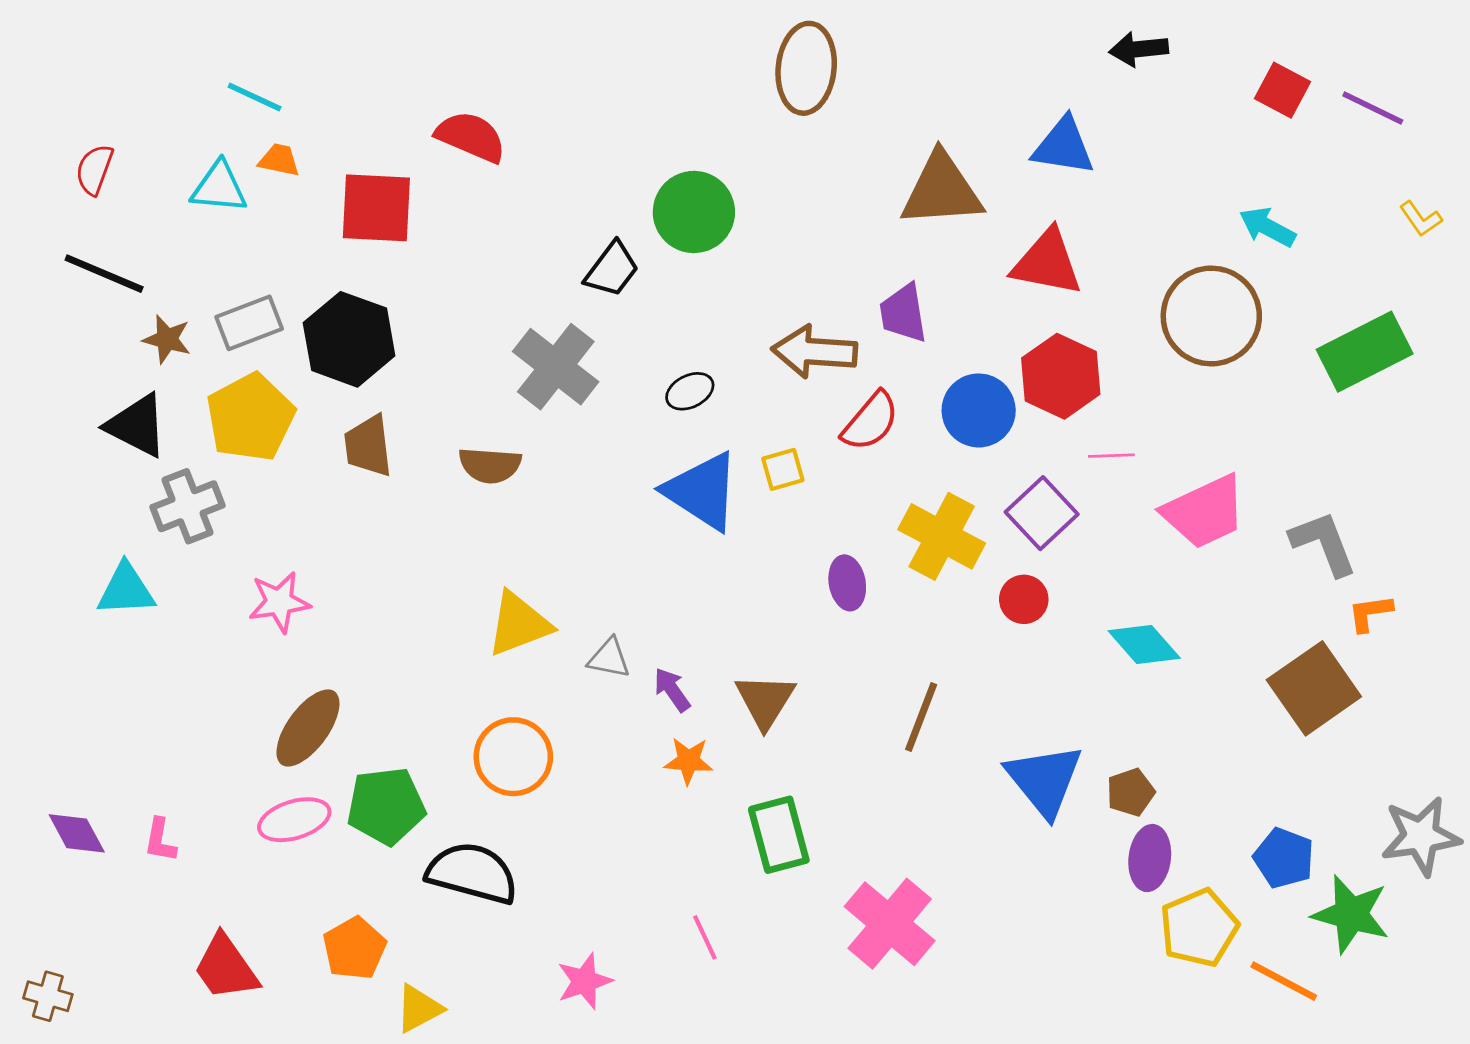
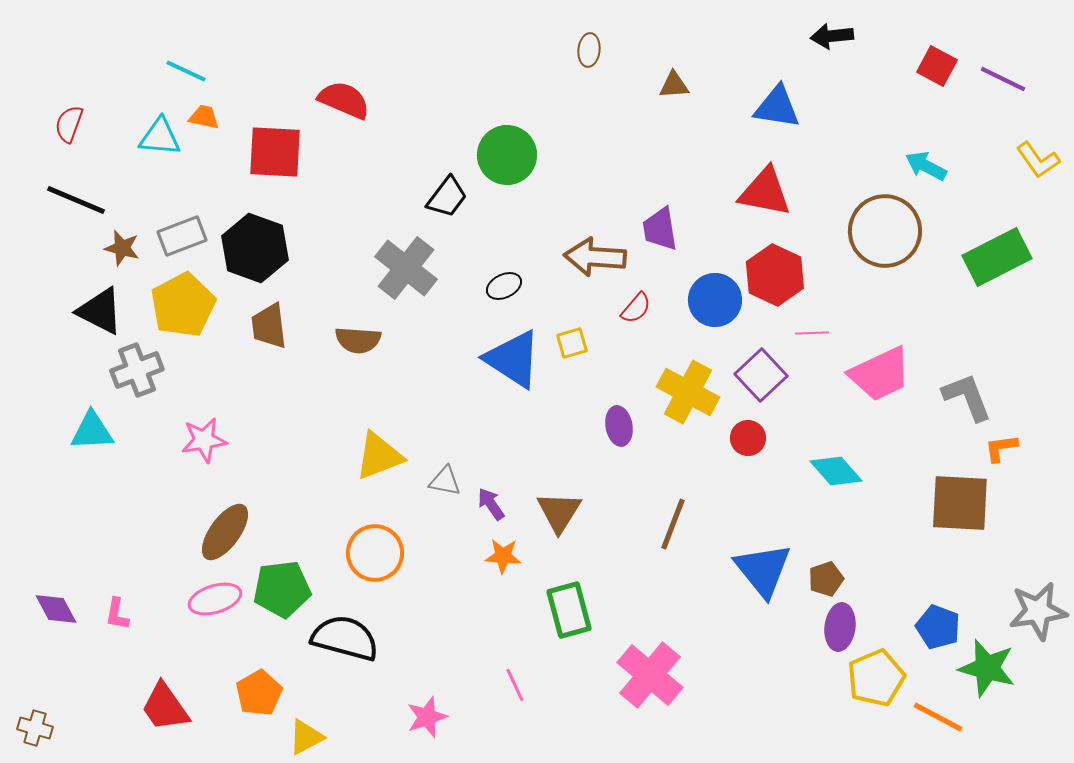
brown ellipse: (806, 68) -> (589, 50), size x0.5
brown triangle: (942, 190) -> (674, 85), moved, size x0.5
yellow L-shape: (1421, 219) -> (1038, 160), size x1.4
red semicircle: (870, 421) -> (636, 308), size x0.7
brown square: (1314, 688) -> (960, 503), turned 38

